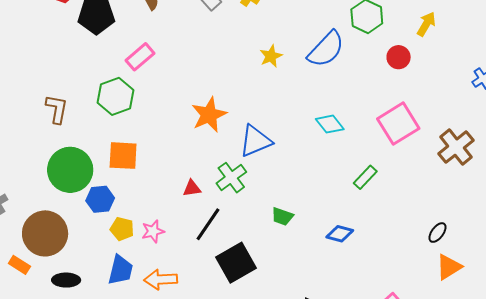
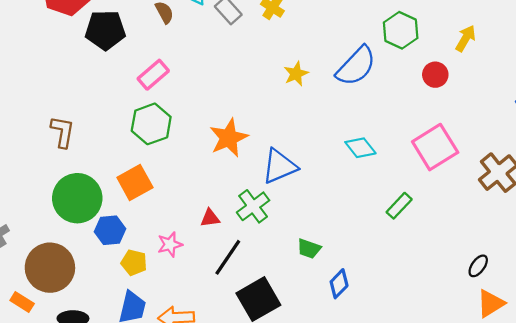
green hexagon: (116, 96) -> (151, 124), moved
orange square: (123, 156) -> (135, 182), turned -32
pink star: (153, 231) -> (170, 244), moved
blue diamond: (340, 234) -> (339, 284), moved, turned -60

